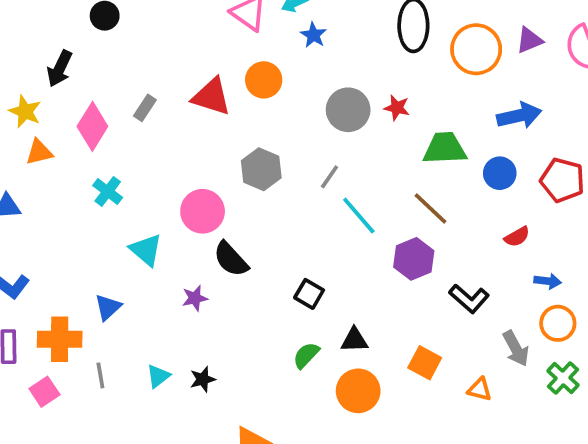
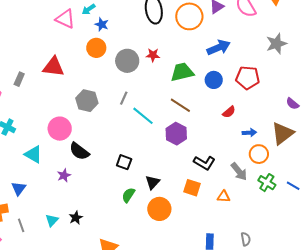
orange circle: (264, 80) -> (96, 48), moved
black L-shape: (469, 299) -> (204, 163), moved
black triangle: (354, 340) -> (153, 182), turned -35

